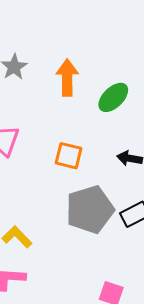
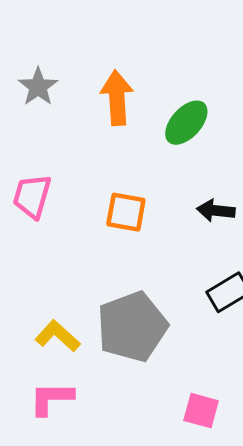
gray pentagon: (90, 210) -> (132, 327), moved

